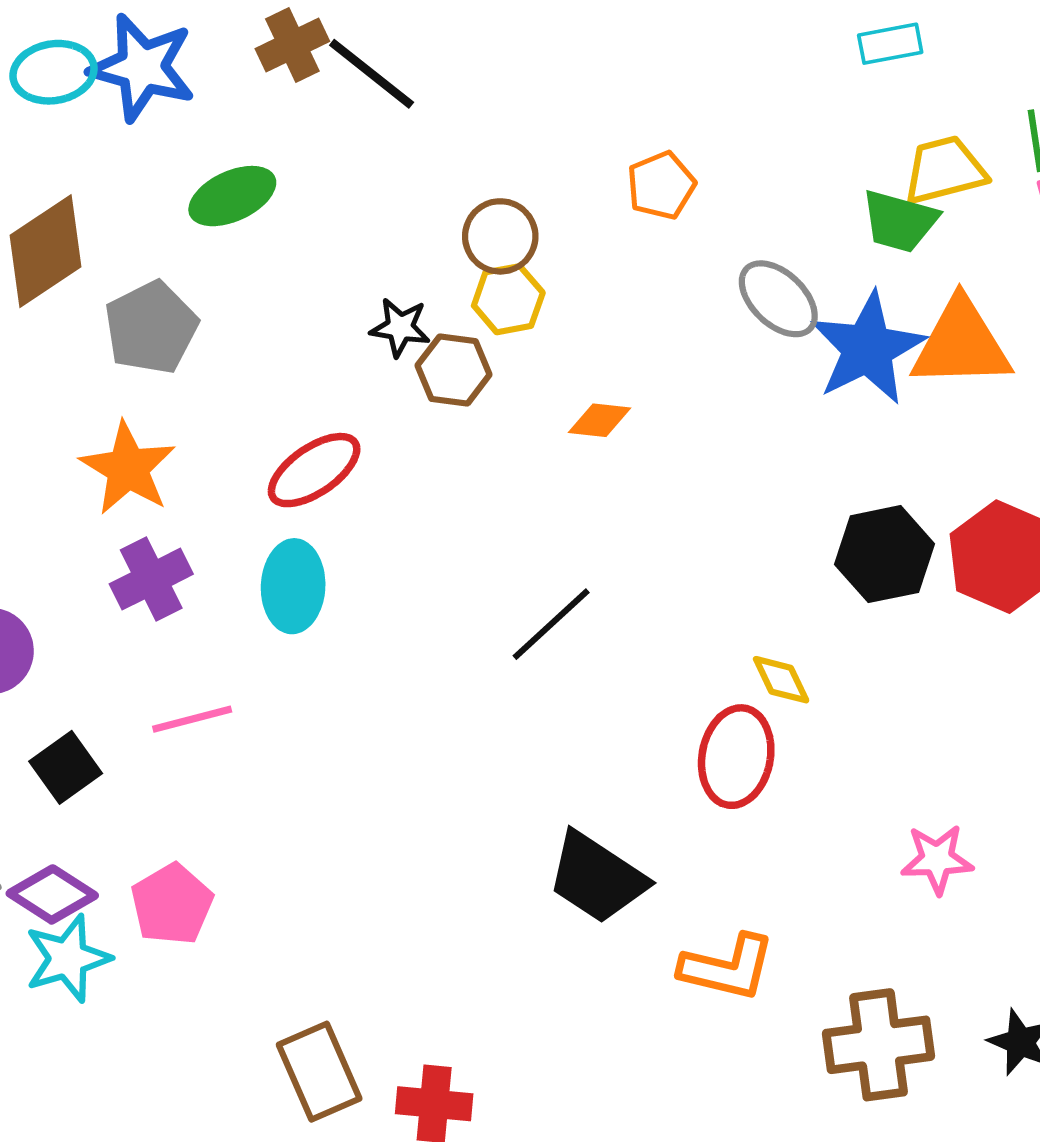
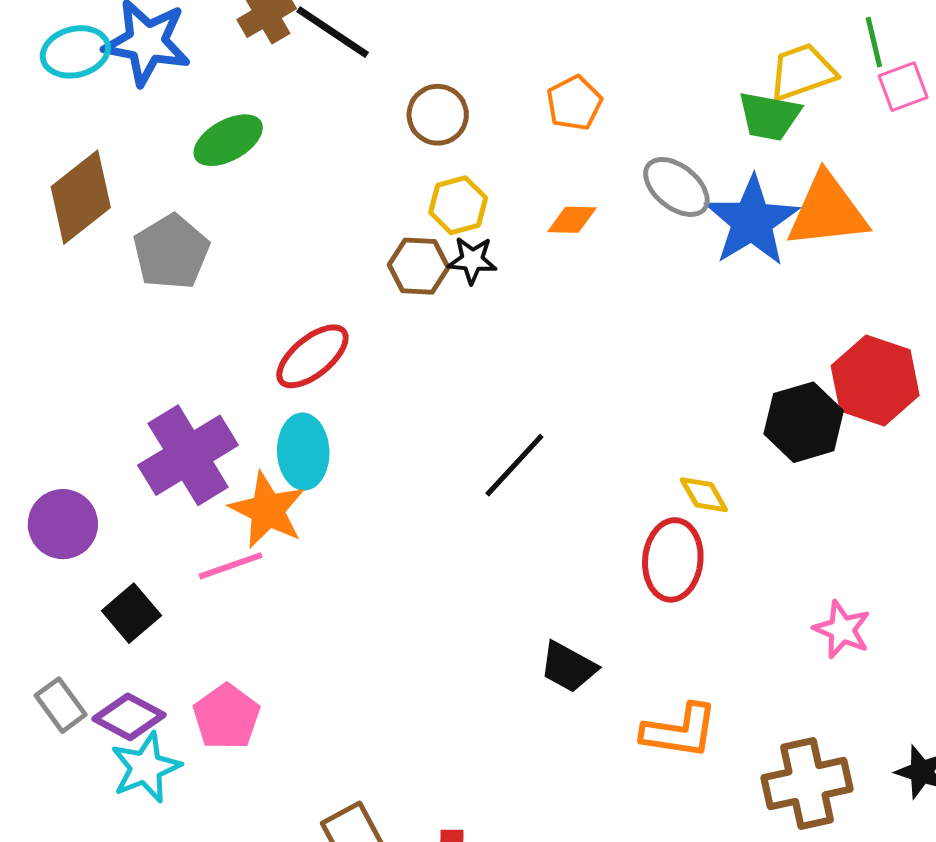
brown circle: (500, 236) -> (438, 115), moved
black star: (400, 327) -> (472, 260), moved
orange diamond: (600, 420) -> (572, 220), moved
orange star: (128, 468) -> (267, 510), moved
black hexagon: (884, 554) -> (804, 422), moved
purple cross: (151, 579) -> (188, 455), size x1.5
pink star: (937, 859) -> (842, 630), turned 30
black trapezoid: (597, 878) -> (568, 667), size x0.7

